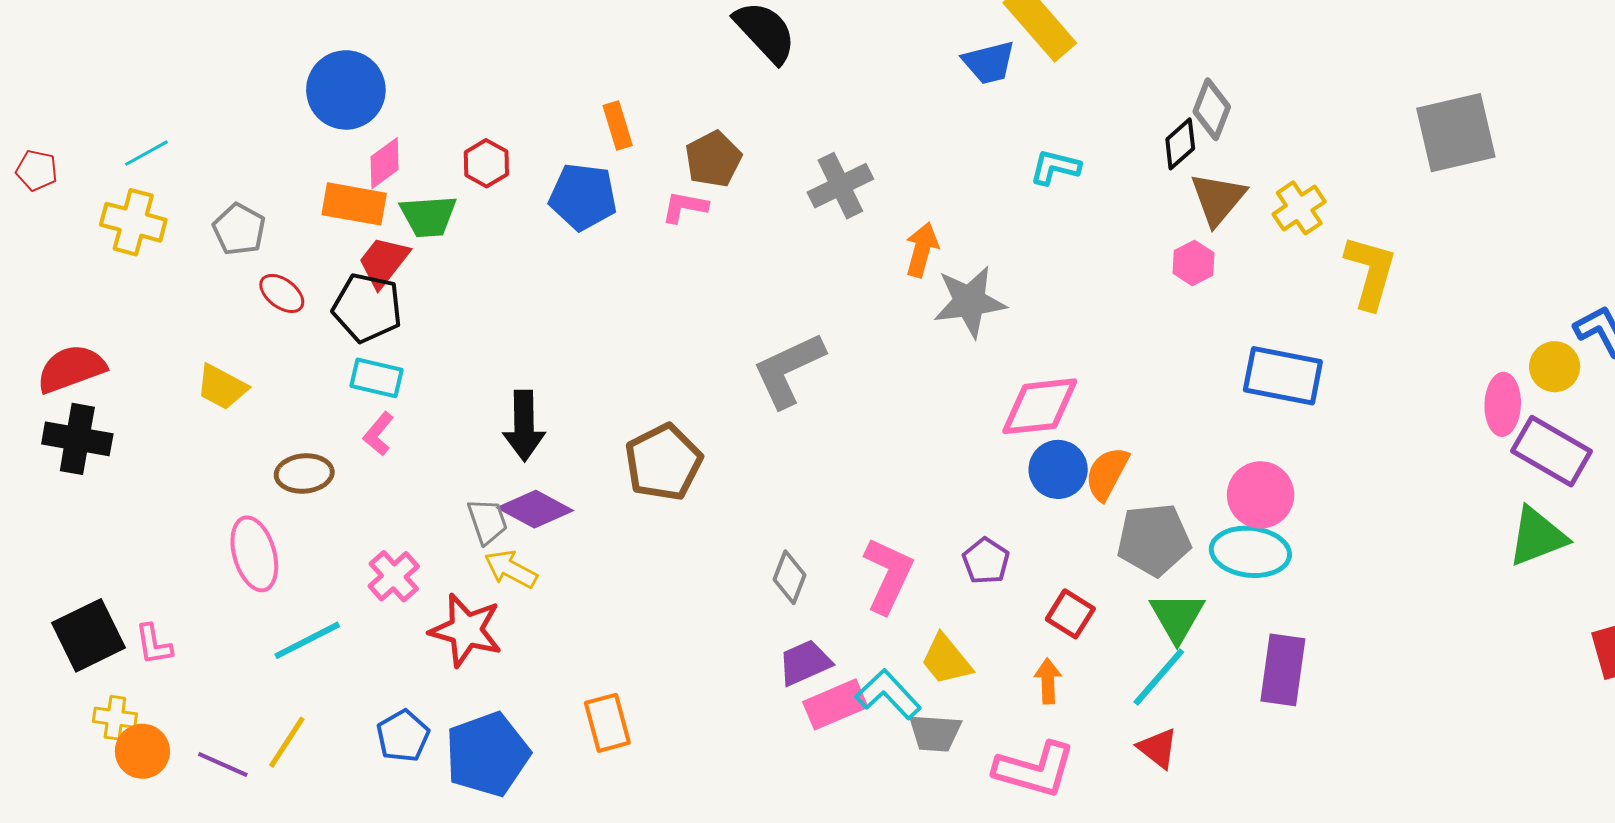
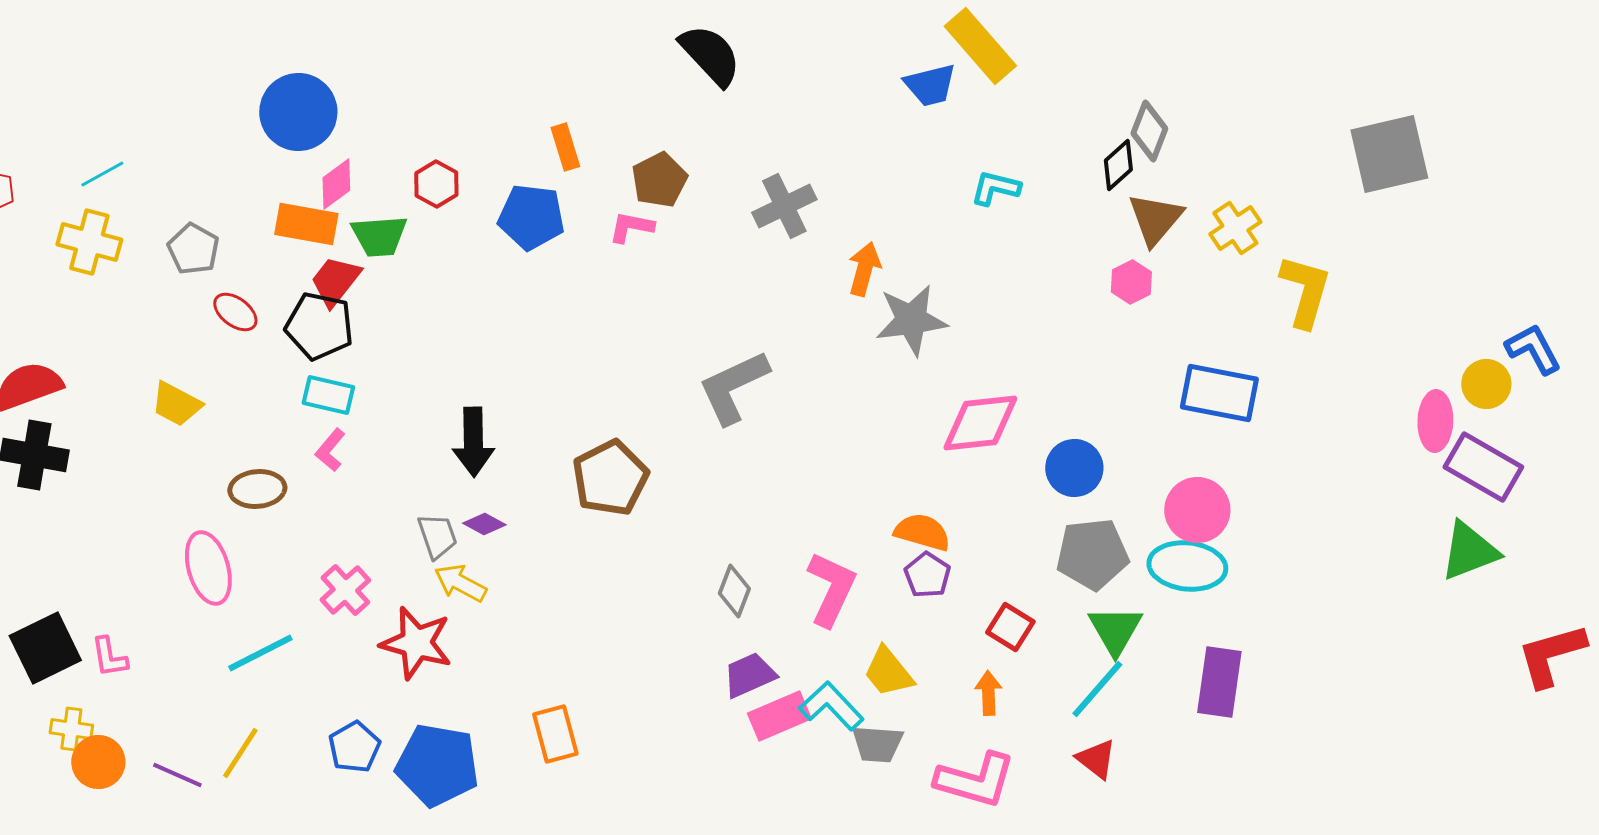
blue circle: (1058, 469) -> (1074, 468), moved
orange semicircle: (1107, 474) -> (922, 532), moved, turned 78
purple diamond: (535, 509) -> (484, 524), size x0.6
blue pentagon: (487, 754) -> (437, 765), turned 30

